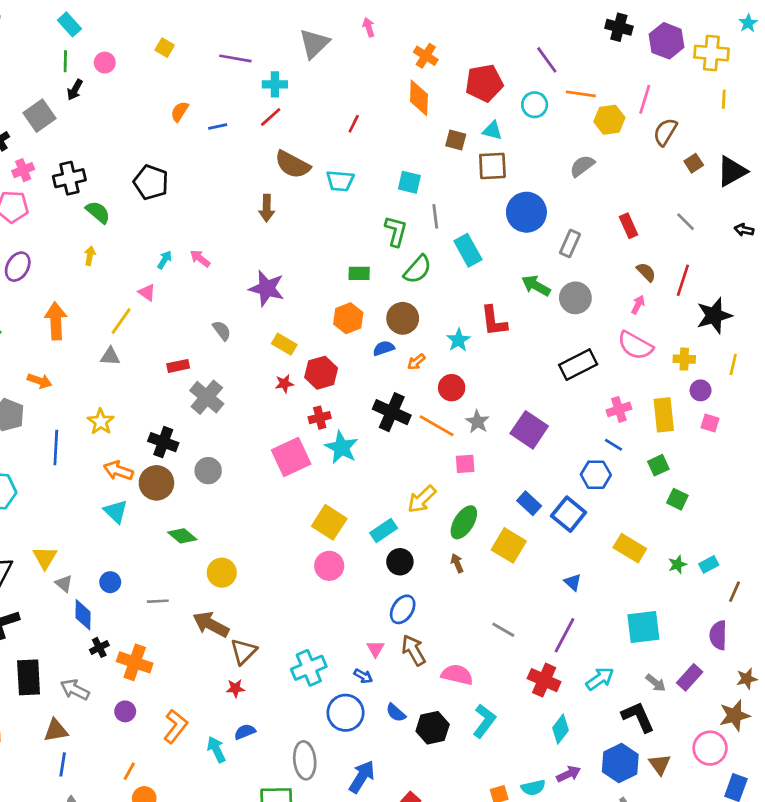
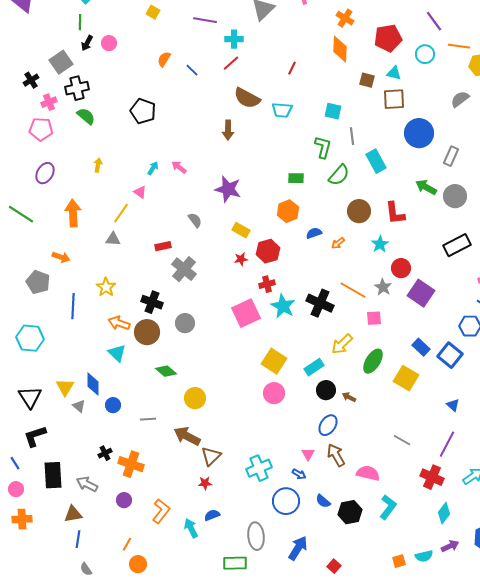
pink circle: (105, 63) -> (109, 43), moved
blue line: (218, 126) -> (192, 70), turned 56
black cross: (69, 178) -> (77, 88), moved
green semicircle: (98, 212) -> (86, 116), moved
brown circle: (403, 318) -> (359, 211), moved
cyan star: (458, 340) -> (380, 244), moved
red circle: (452, 388) -> (401, 268), moved
black cross: (392, 412) -> (320, 303), moved
brown arrow: (457, 563) -> (349, 397), moved, turned -40
blue diamond: (83, 615) -> (93, 384), moved

